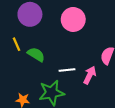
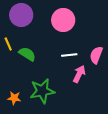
white line: (67, 70) -> (69, 55), moved

